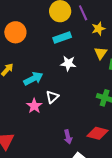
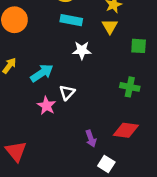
cyan rectangle: (62, 38) -> (71, 20), turned 36
yellow triangle: (101, 53) -> (110, 26), moved

